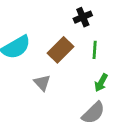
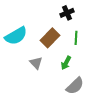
green arrow: (101, 83) -> (66, 63), moved

